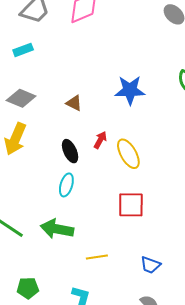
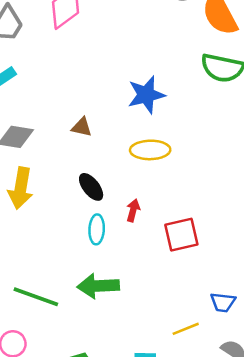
red arrow: (100, 140) -> (133, 210), moved
yellow ellipse: (128, 154) -> (150, 150), moved, turned -48
yellow line: (97, 257) -> (186, 329), moved

